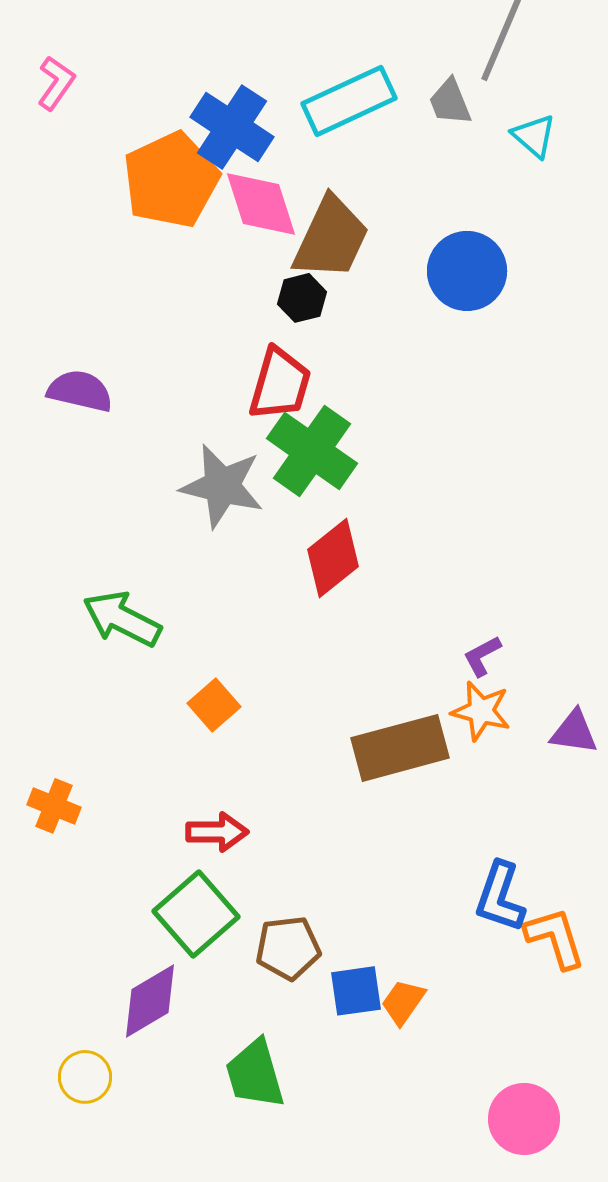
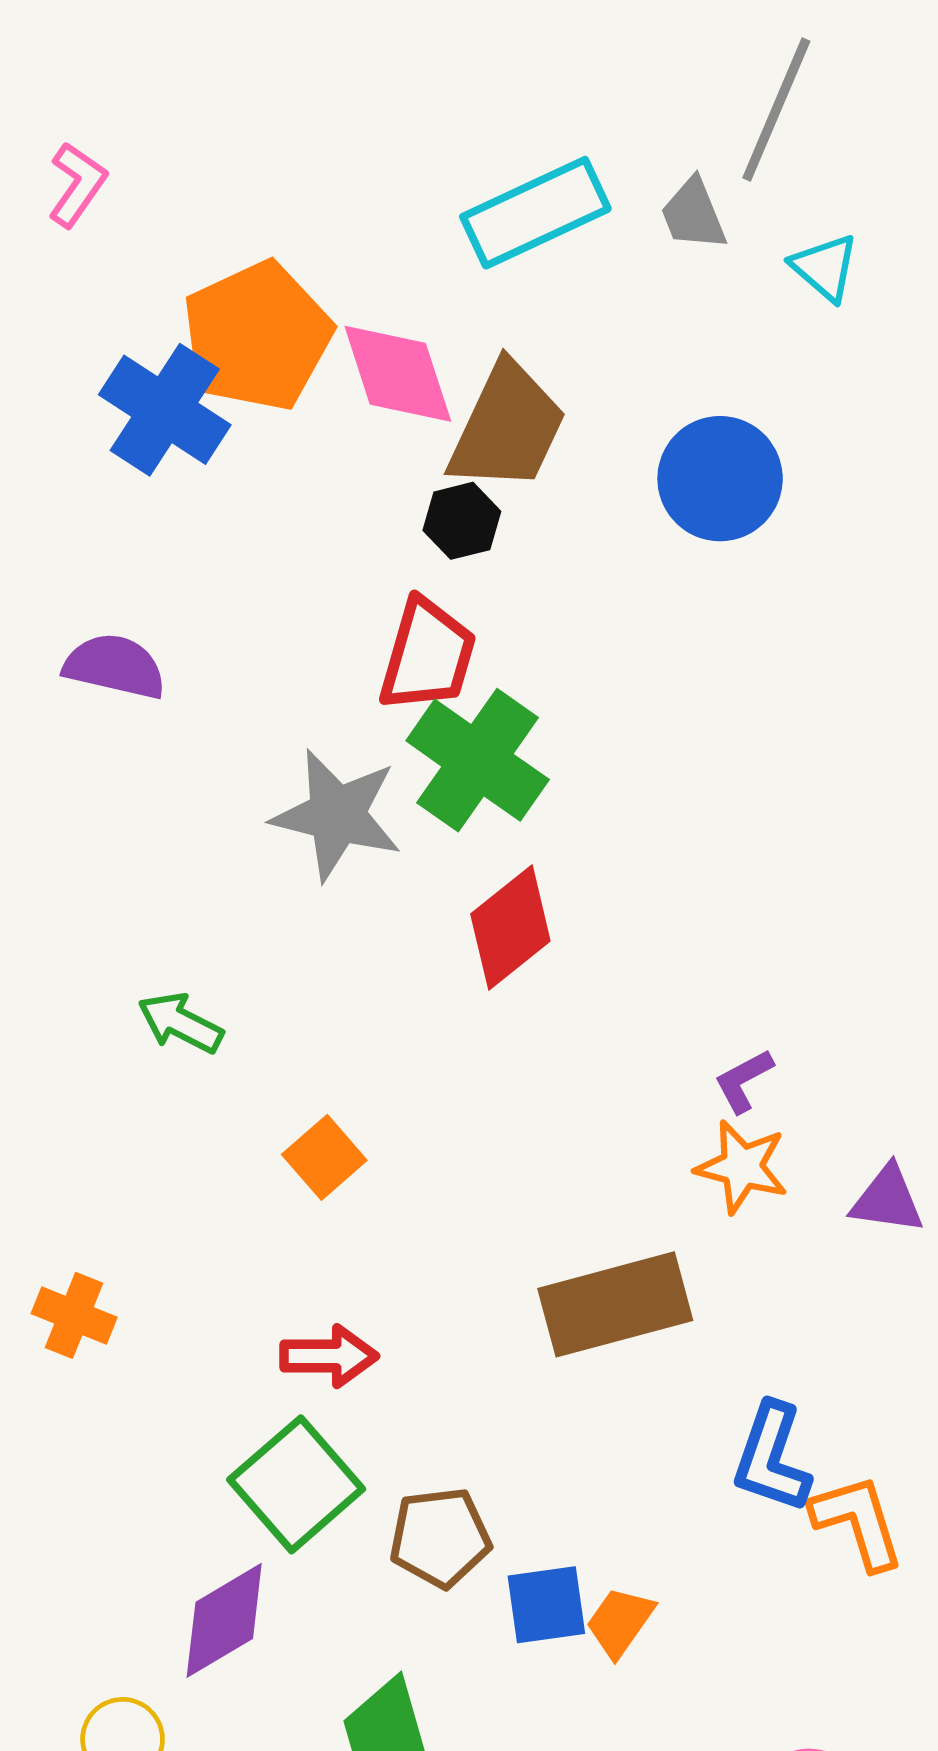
blue cross: (232, 127) -> (165, 410), moved
green arrow: (122, 619) -> (180, 1023), size x0.7
brown rectangle: (400, 748) -> (615, 1304), moved

